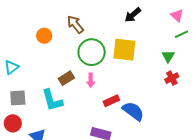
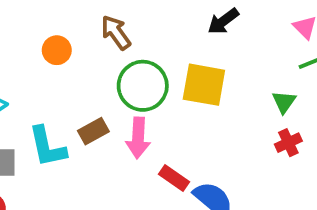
pink arrow: (91, 80) -> (138, 138), size x1.5
cyan L-shape: (52, 100) -> (47, 147), moved
red rectangle: (111, 101) -> (174, 178), turned 56

